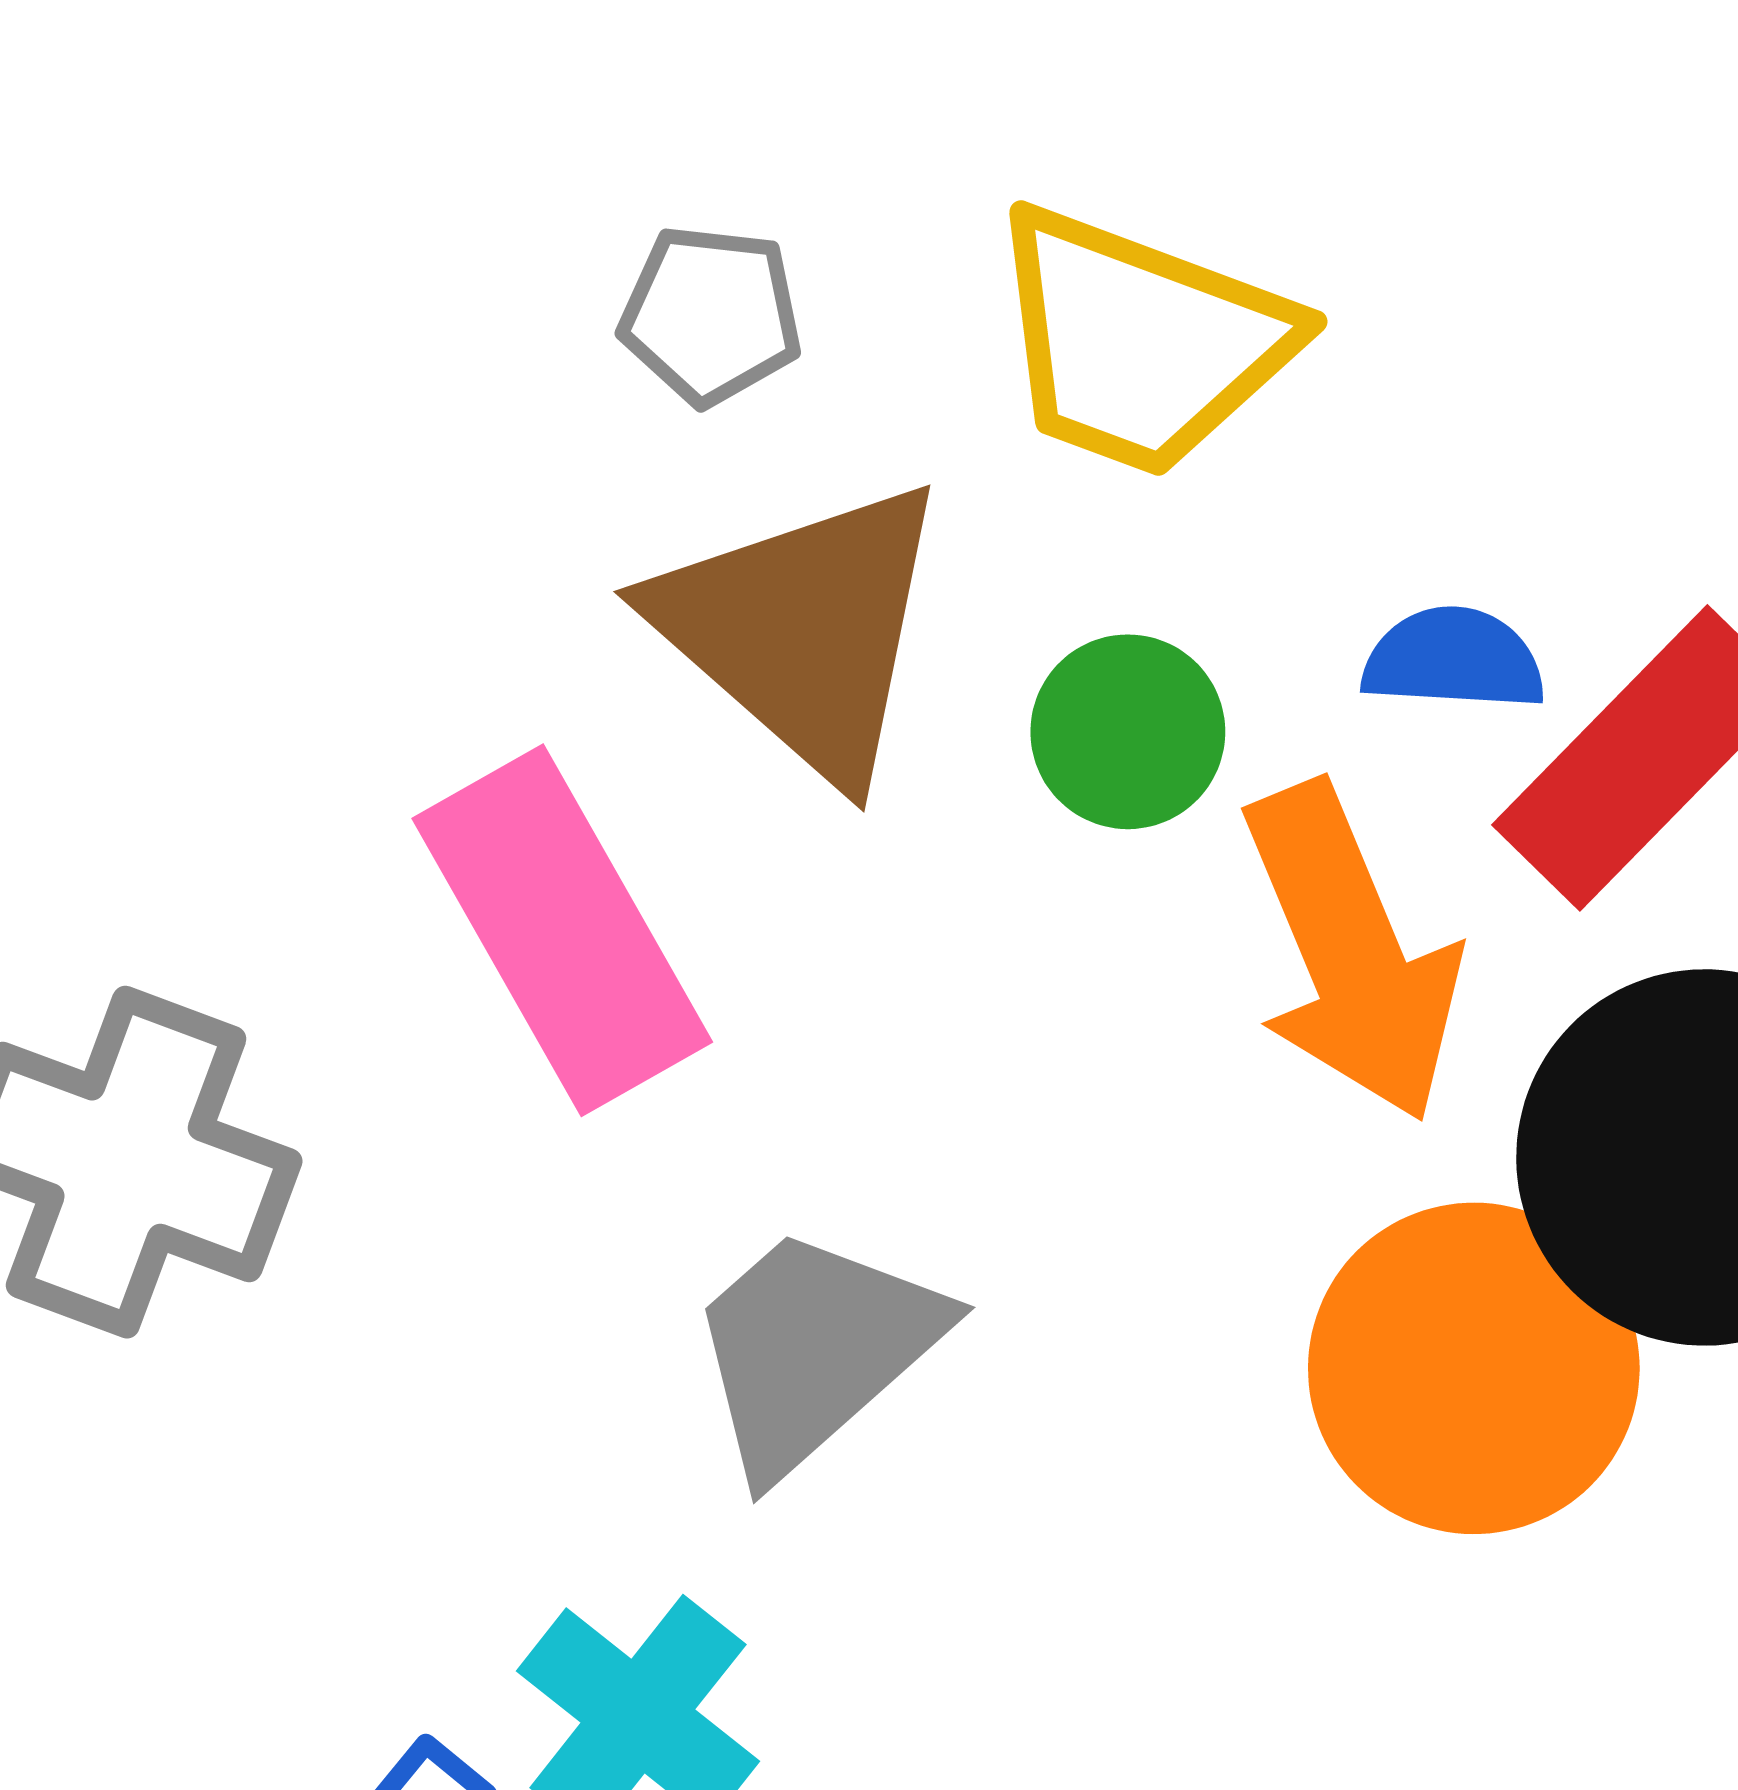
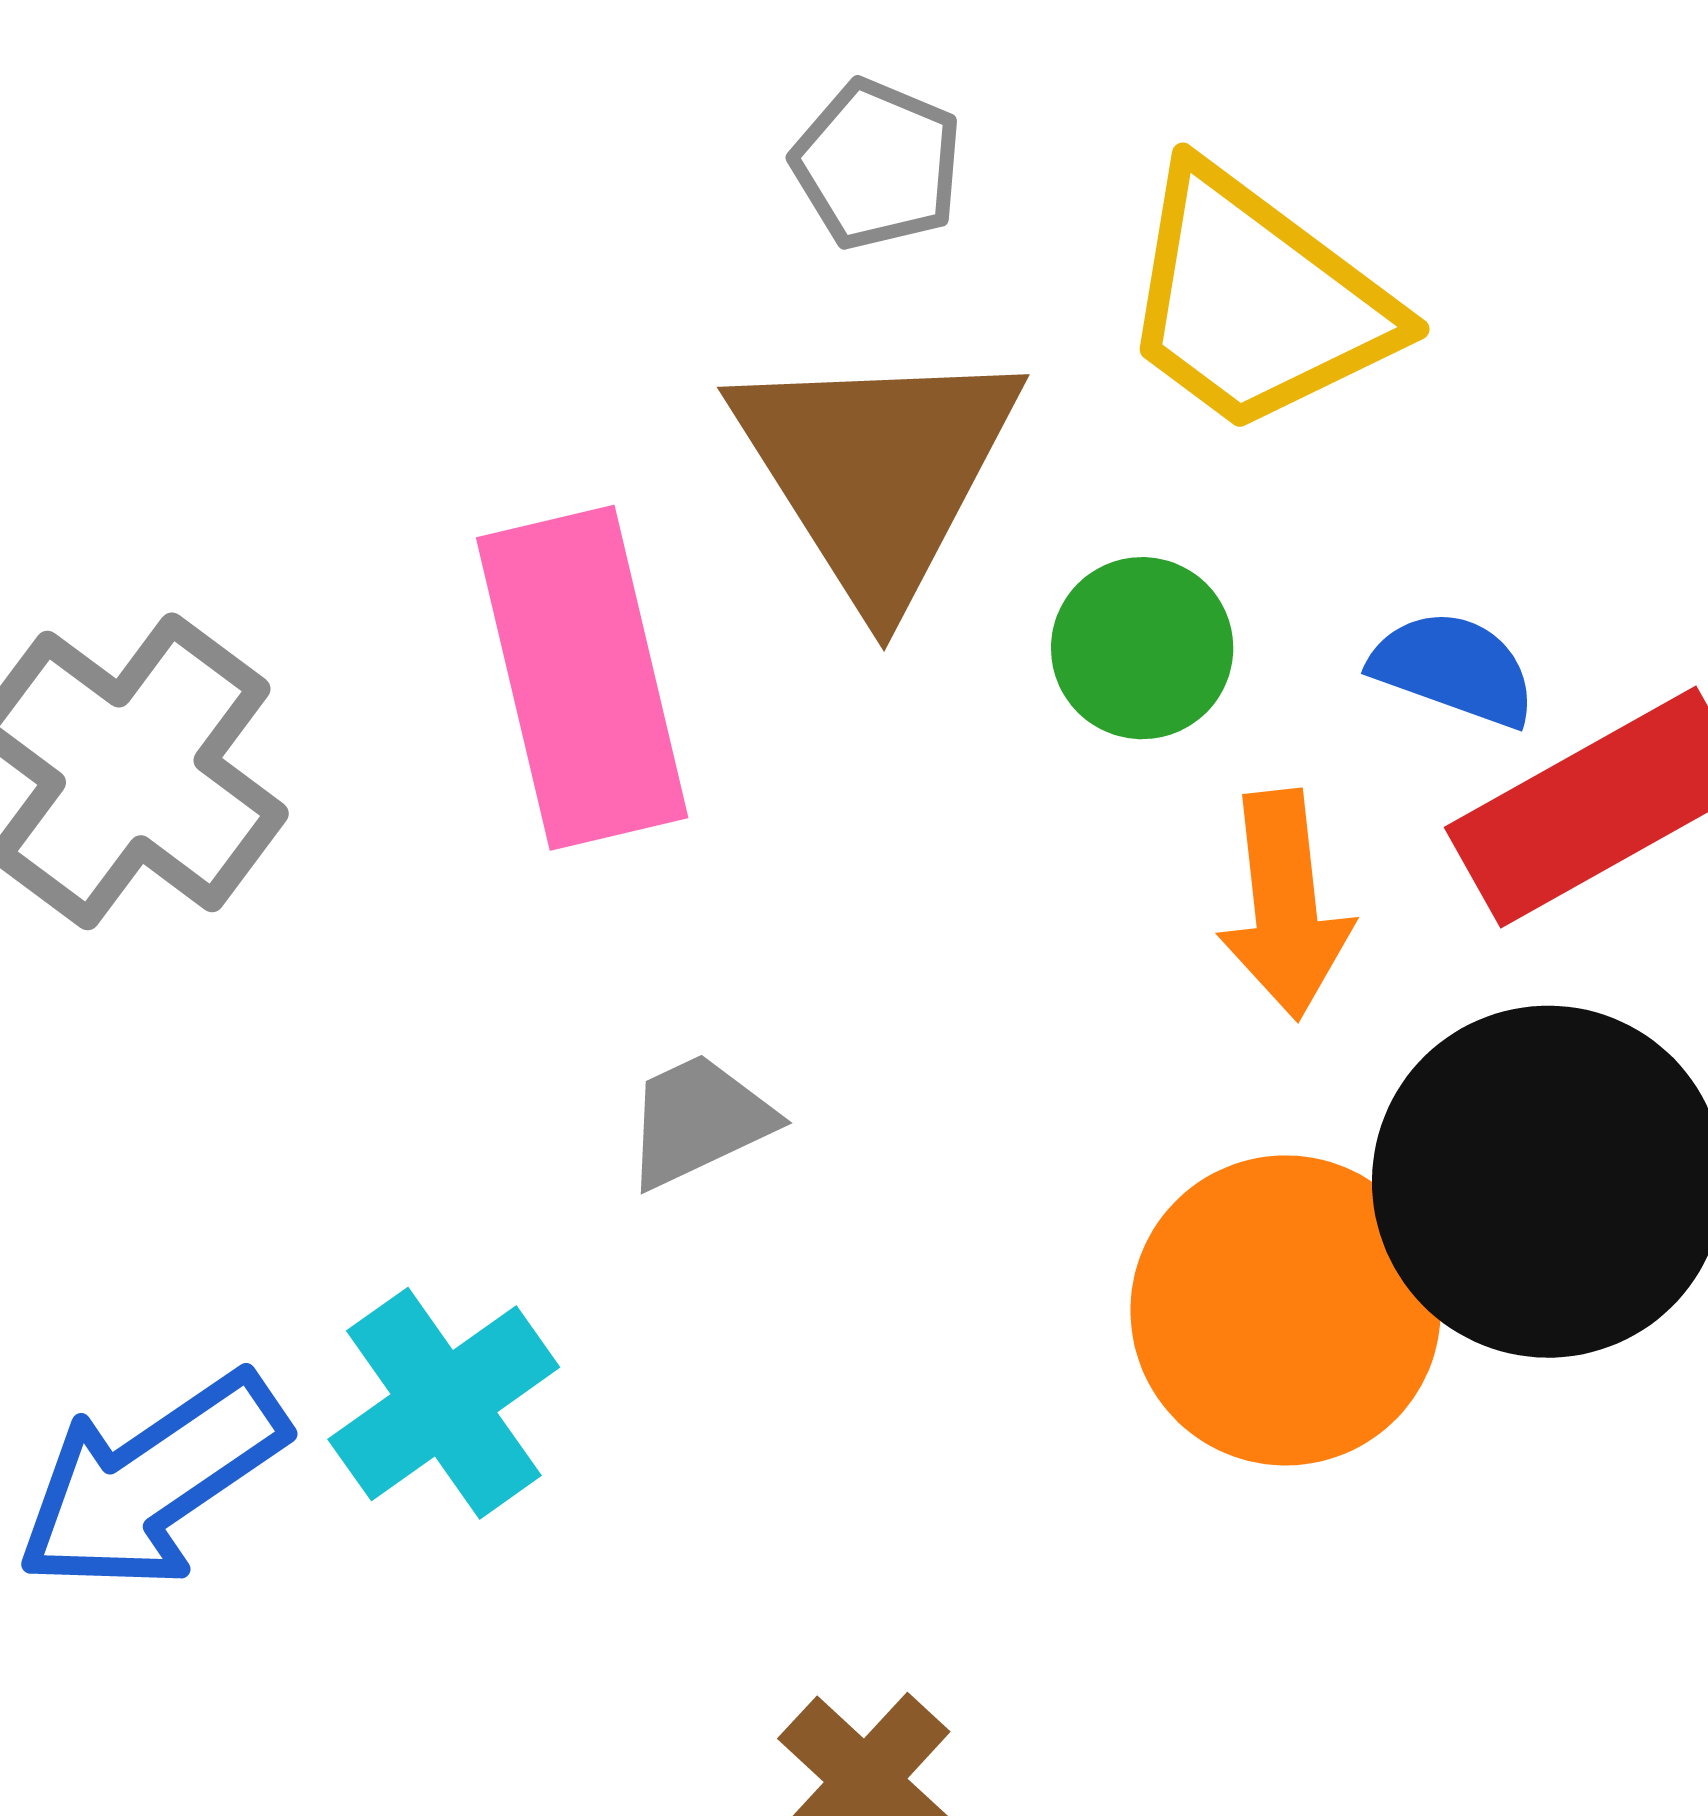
orange arrow: (1351, 952) -> (1285, 905), size x0.7
gray trapezoid: (814, 1350) -> (699, 1120), size x0.6

